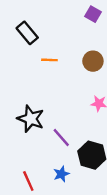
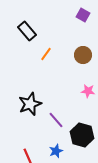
orange line: (49, 60) -> (46, 54), turned -56
black star: (31, 119) -> (30, 104), turned 30

